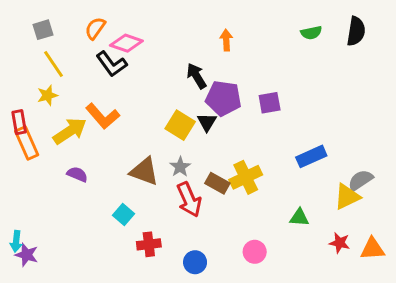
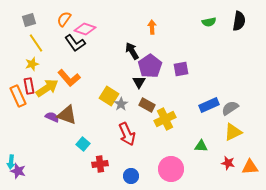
purple pentagon: (223, 98) -> (150, 66), turned 30
red rectangle: (19, 122) -> (29, 86), moved
yellow square: (180, 125) -> (109, 96), moved
gray star: (180, 167) -> (121, 104), moved
brown triangle: (144, 171) -> (67, 115), moved
gray semicircle: (360, 180) -> (230, 108), moved
brown rectangle: (217, 183) -> (147, 105), moved
pink circle: (255, 252) -> (171, 169), size x1.6

